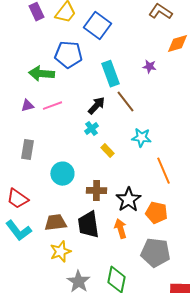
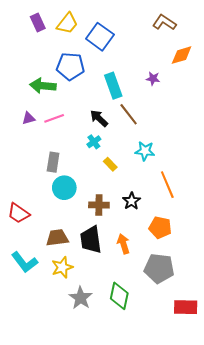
black arrow: (96, 106) -> (99, 118), turned -90
gray rectangle: (27, 150) -> (53, 162), moved
black star: (128, 200) -> (132, 201), moved, size x0.7
cyan L-shape: (18, 231) -> (24, 262), moved

